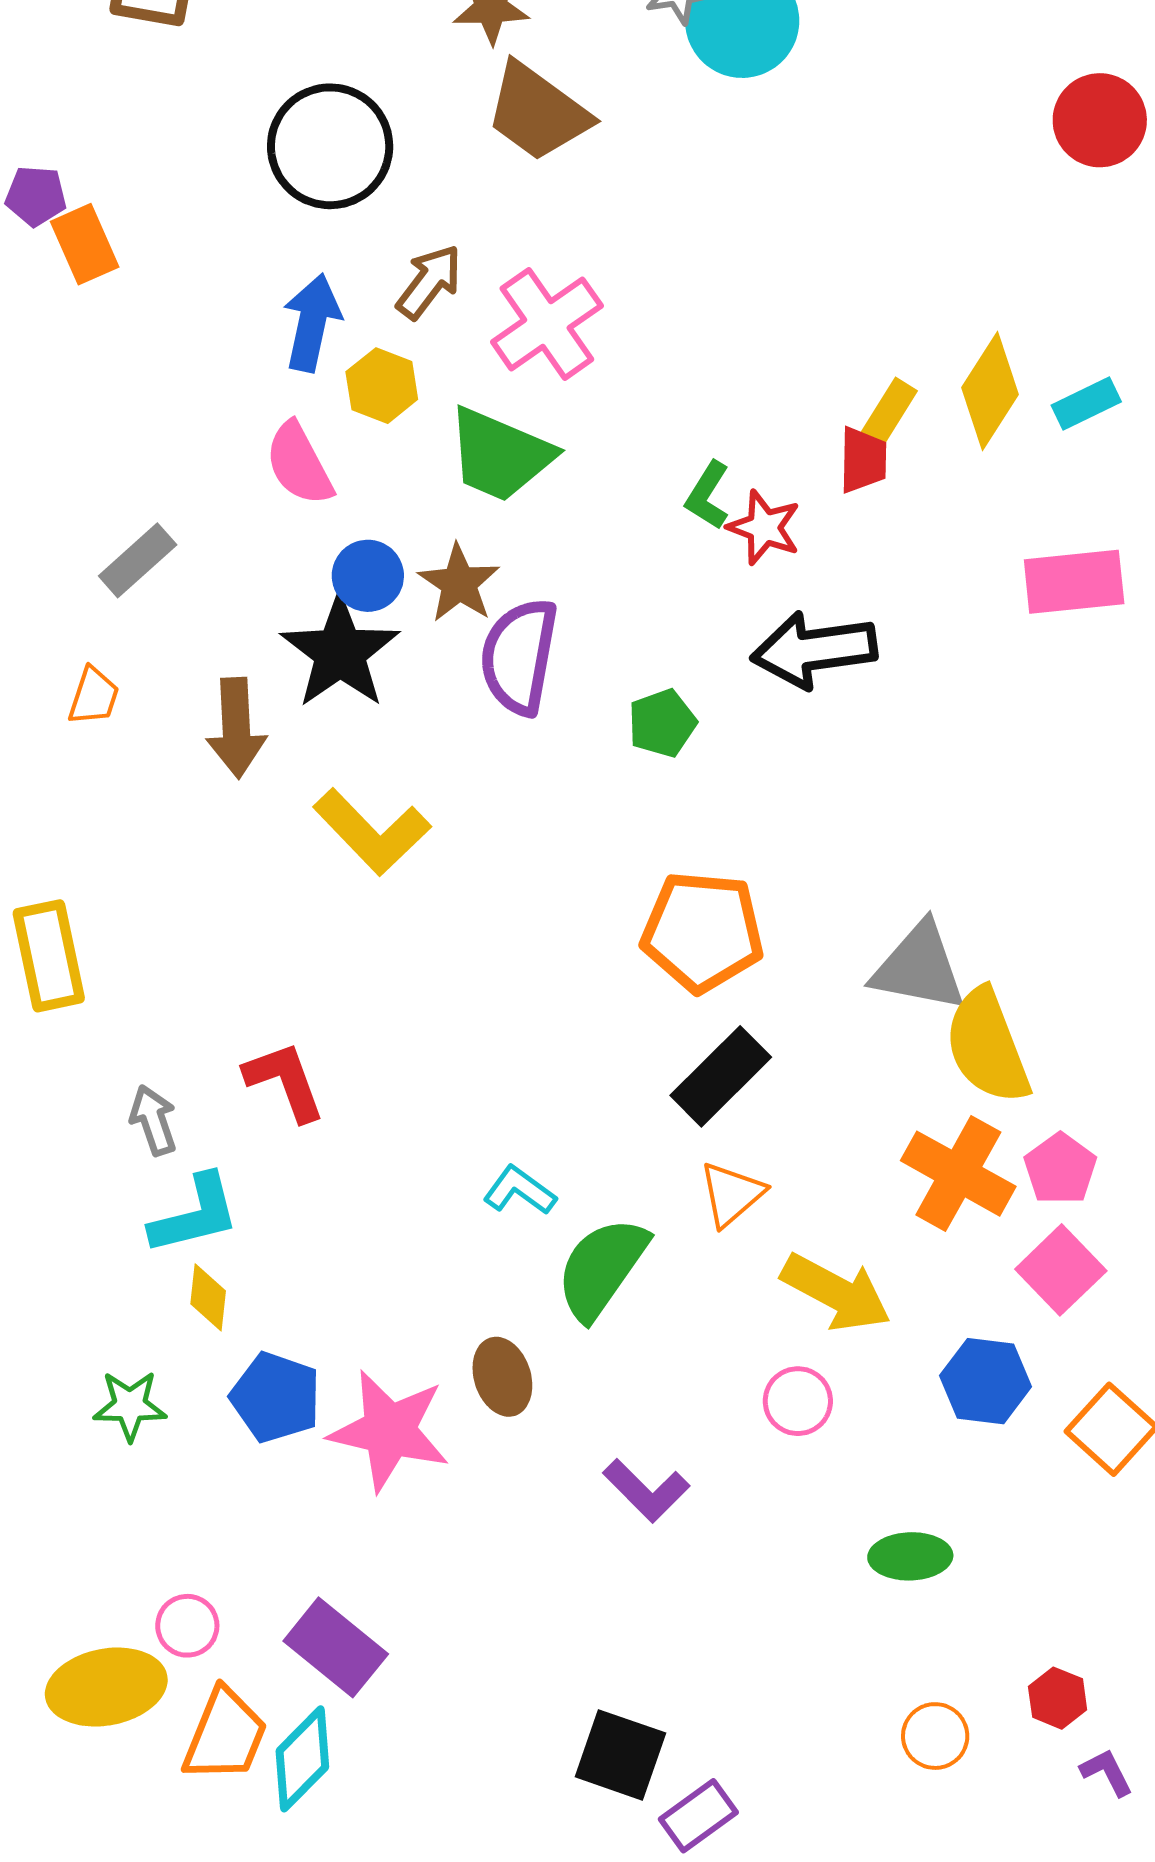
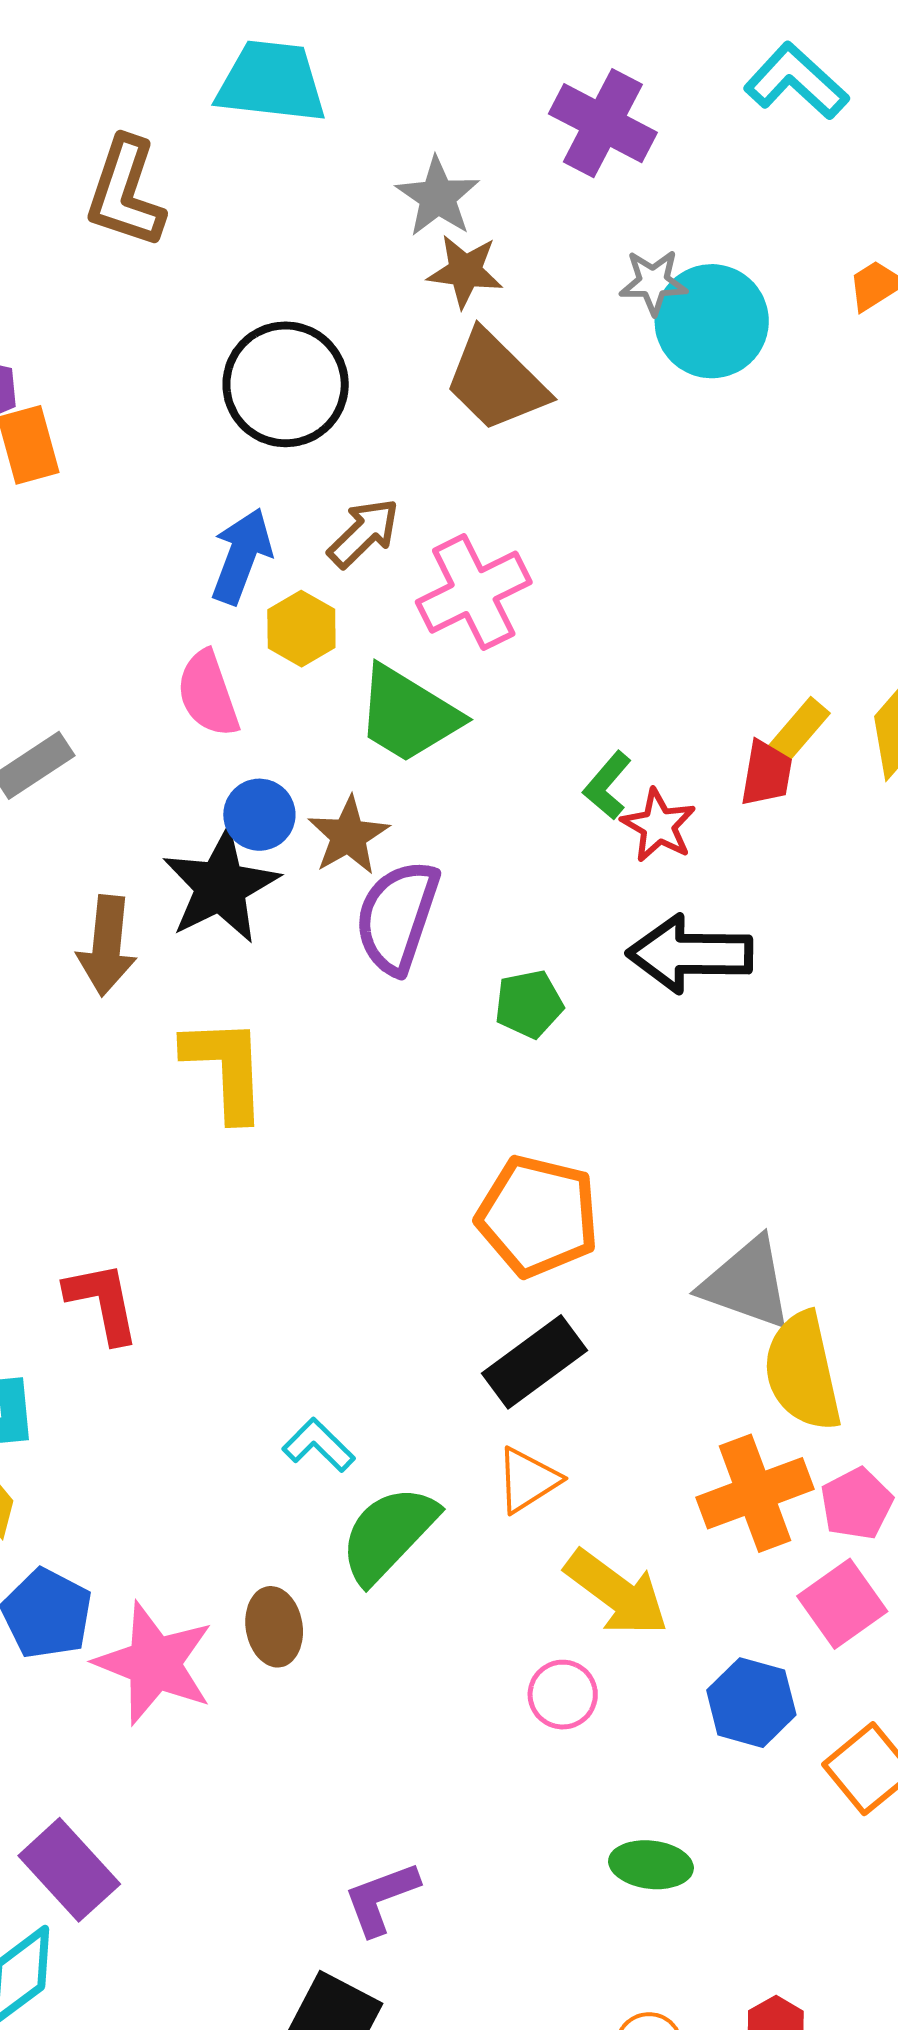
yellow L-shape: (372, 832) -> (226, 1068), turned -147
orange cross: (958, 1174) -> (755, 1493), turned 32
purple L-shape: (646, 1491) -> (381, 1898), moved, turned 106

